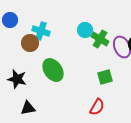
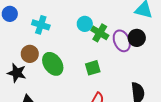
brown circle: (30, 43) -> (30, 54), moved
green square: (105, 77) -> (93, 68), moved

